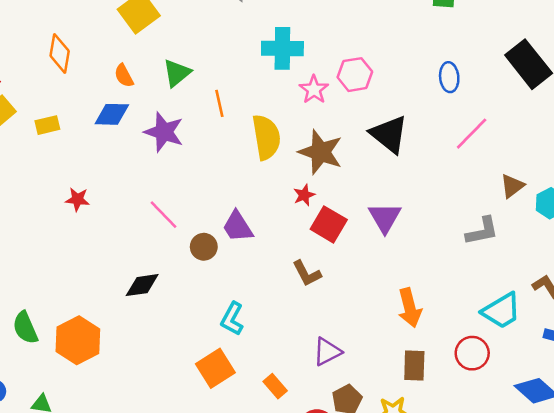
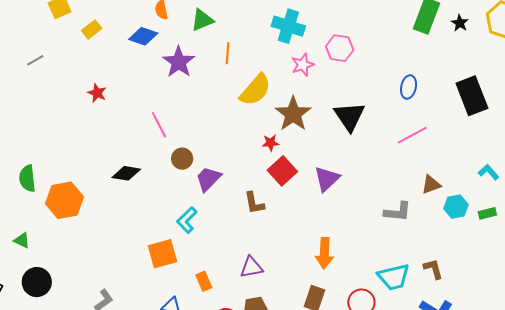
pink hexagon: (355, 75) -> (340, 48), moved
yellow rectangle: (47, 125) -> (92, 29), turned -42
yellow semicircle: (266, 137) -> (255, 90), turned 33
purple trapezoid: (238, 227) -> (208, 179), moved, turned 60

